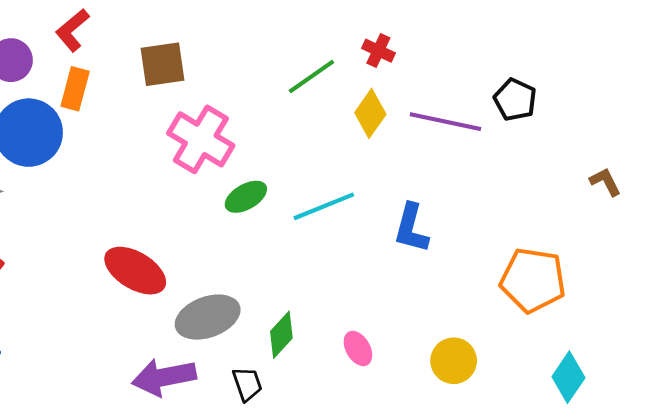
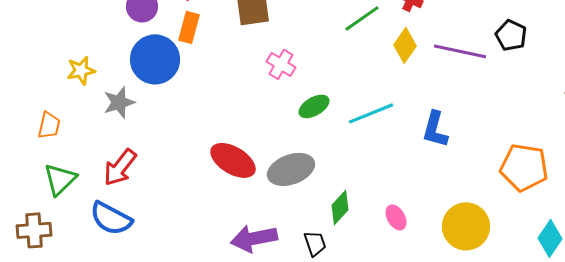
pink cross: (201, 139) -> (281, 64), size x0.6
gray ellipse: (208, 317) -> (291, 169), moved
yellow circle: (454, 361) -> (466, 226), size x1.4

